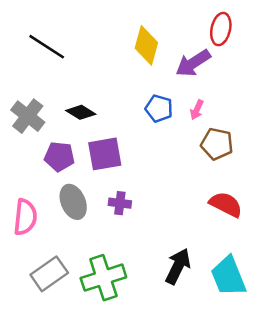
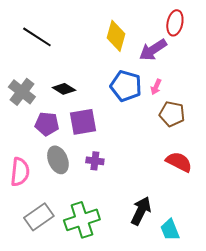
blue pentagon: (159, 109) -> (126, 86), size x1.4
cyan trapezoid: (228, 276) -> (170, 230), moved, size x0.7

